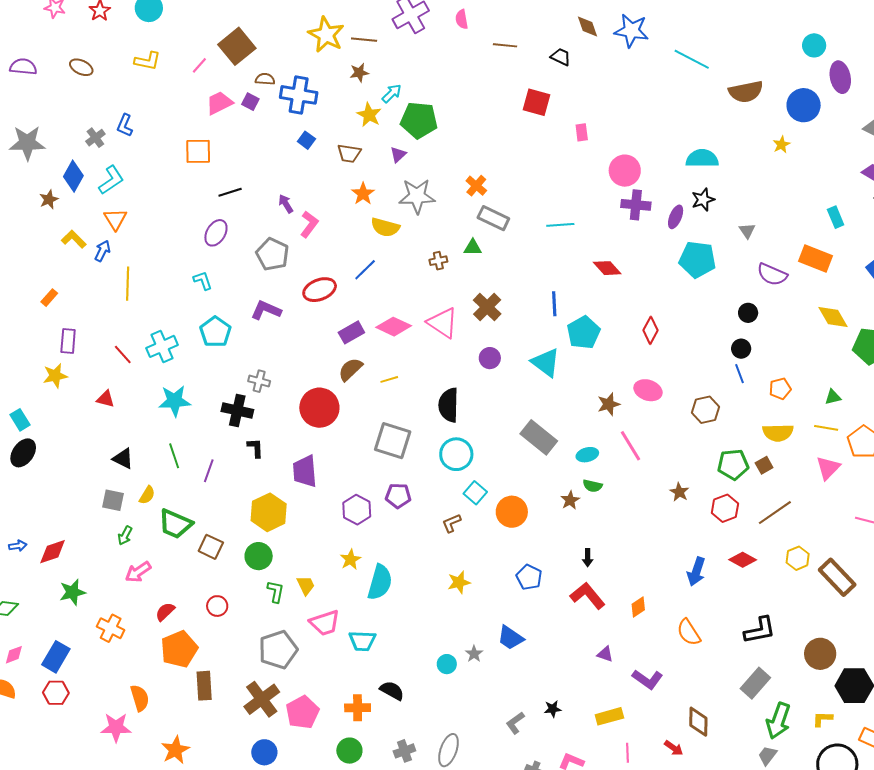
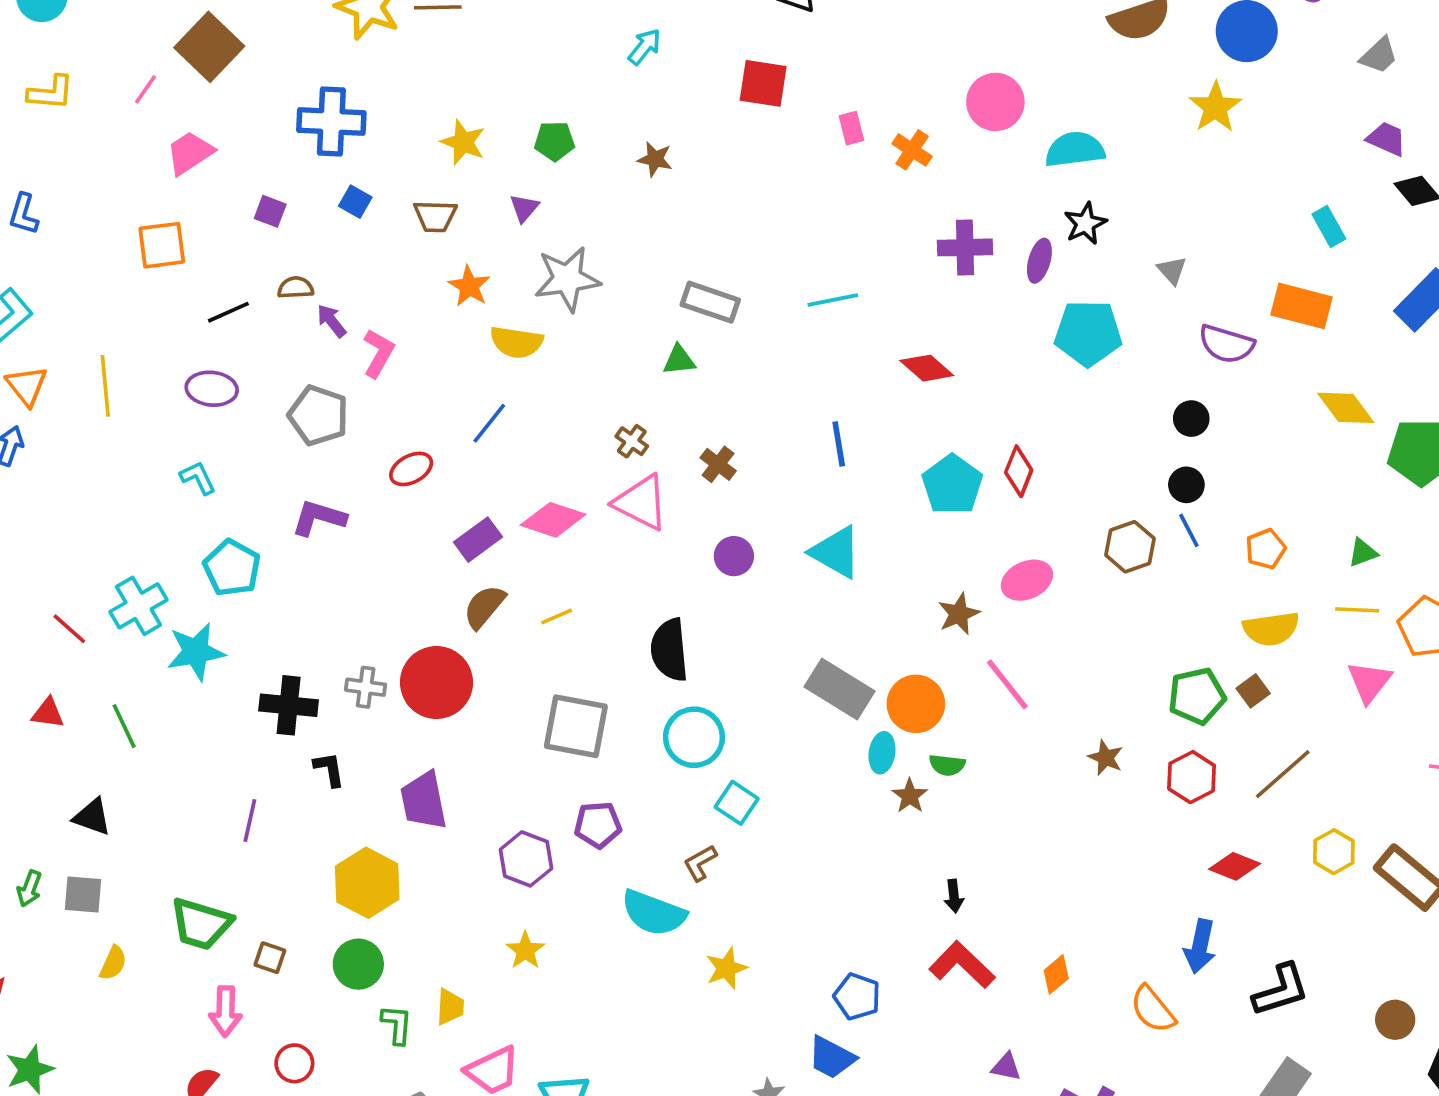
brown star: (359, 73) -> (655, 159), moved, turned 30
brown semicircle: (265, 79) -> (296, 288), moved
cyan arrow: (392, 93) -> (645, 47), moved
purple square: (250, 102) -> (270, 211), moved
green pentagon: (419, 120) -> (555, 141), size x0.6
yellow star: (781, 145) -> (1215, 107), size x1.6
pink circle: (625, 171) -> (995, 102), moved
orange cross: (476, 186) -> (912, 150), moved
purple ellipse: (216, 233) -> (212, 389), turned 72
brown cross: (438, 261) -> (632, 441), moved, turned -36
yellow line: (128, 284) -> (105, 386), moved
red ellipse: (320, 290) -> (411, 469), size x0.7
brown cross: (487, 307) -> (718, 464), size x0.7
cyan pentagon: (583, 333) -> (952, 485), moved
gray cross: (259, 381) -> (366, 687), moved
pink ellipse: (648, 390) -> (1027, 580), turned -36
cyan star: (175, 401) -> (196, 652), moved
brown hexagon: (706, 410) -> (1130, 547), moved
cyan ellipse: (587, 455) -> (882, 753), moved, turned -60
green line: (174, 456) -> (124, 726), moved
yellow semicircle: (147, 495) -> (113, 963), moved
orange circle: (512, 512) -> (916, 704), moved
green arrow: (125, 536) -> (29, 889), moved
brown square: (211, 547) -> (270, 958), size x0.7
pink arrow: (138, 572) -> (226, 1011), moved, turned -48
blue arrow: (696, 572) -> (1200, 946), moved
blue pentagon: (529, 577) -> (857, 996), moved
cyan semicircle: (380, 582) -> (654, 913), moved, turned 102
yellow trapezoid: (306, 585) -> (450, 1007), turned 35
brown circle: (820, 654) -> (1395, 1020), size x0.7

